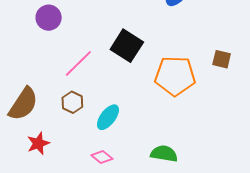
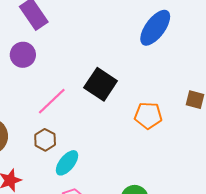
orange pentagon: (175, 76) -> (148, 116), size x0.7
cyan ellipse: (108, 117) -> (67, 163), moved

